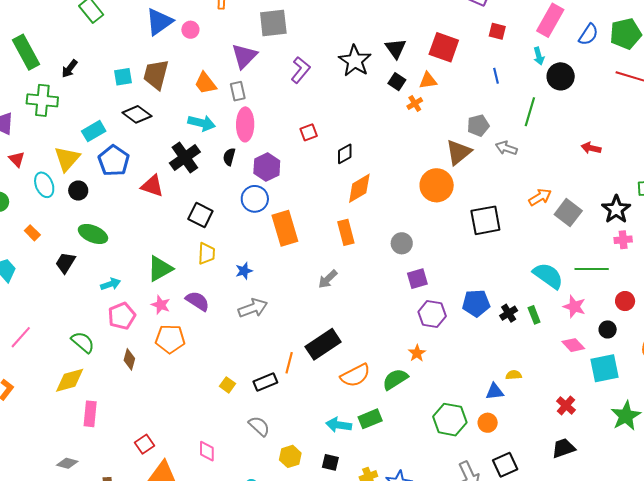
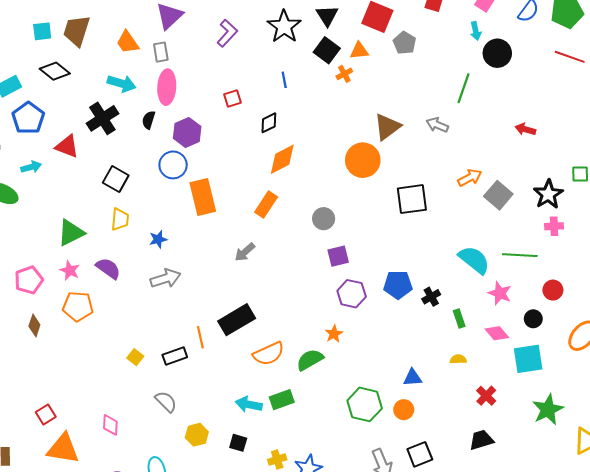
blue line: (496, 76) -> (284, 80), moved
black square: (397, 82) -> (327, 50), size x1.4
gray pentagon: (478, 125) -> (405, 43), moved, turned -30
orange rectangle: (346, 232) -> (266, 204), turned 45
cyan arrow: (111, 284) -> (31, 167), moved
green rectangle: (534, 315) -> (459, 319), moved
orange line: (289, 363) -> (200, 337), turned -30
yellow semicircle: (514, 375) -> (458, 359), moved

